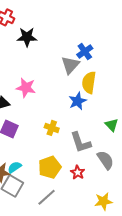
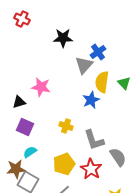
black star: (27, 37) -> (63, 38), moved
green triangle: (112, 125) -> (124, 83), moved
cyan semicircle: (15, 167) -> (30, 152), moved
red star: (78, 172) -> (91, 169), size x1.5

